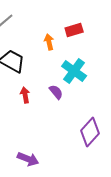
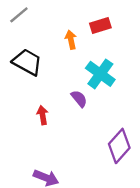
red arrow: (25, 95) -> (42, 115), moved

